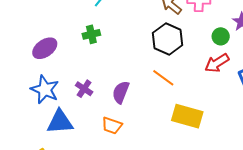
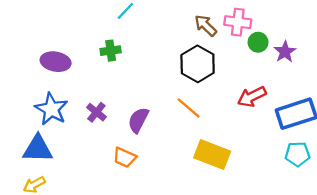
green circle: (221, 36) -> (258, 42), moved
purple ellipse: (45, 48) -> (56, 62), turned 40
blue triangle: (60, 122) -> (38, 149), moved

